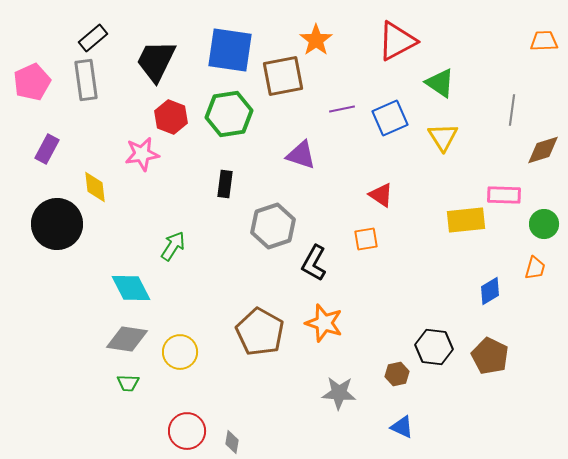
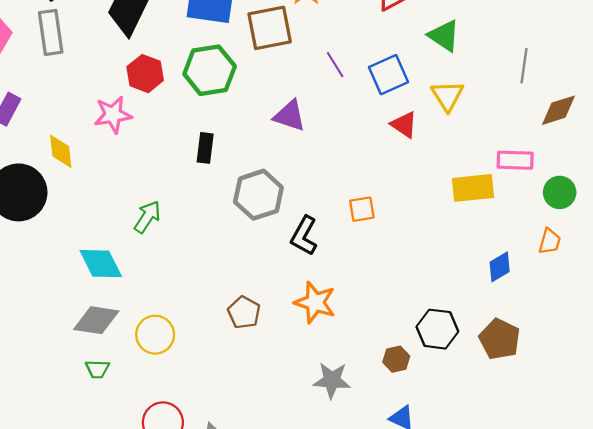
purple line: (342, 109) -> (335, 65), turned 70
red triangle: (381, 195) -> (404, 125), moved
brown pentagon: (260, 332) -> (244, 312), size x0.6

